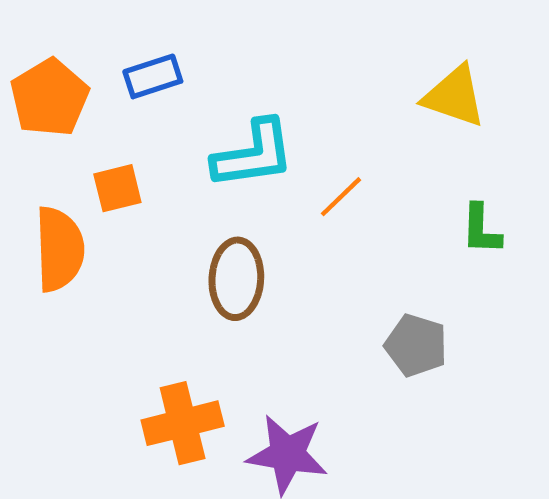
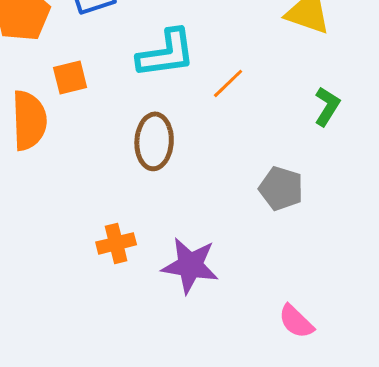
green L-shape: (481, 229) -> (327, 106), turned -150
orange cross: (183, 423) -> (116, 243), size x0.7

